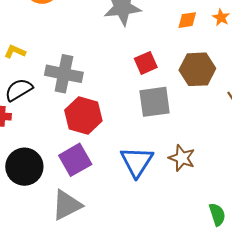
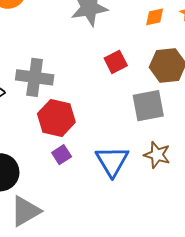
gray square: (155, 102) -> (148, 106), moved
purple square: (75, 160) -> (62, 155), moved, size x0.6
gray triangle: (67, 205) -> (25, 211), moved

